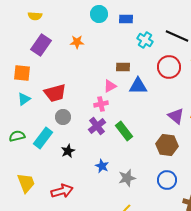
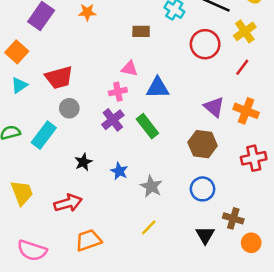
brown rectangle: (123, 67) -> (141, 31), moved
orange square: (22, 73) -> (17, 52), turned 36
pink triangle: (110, 86) -> (129, 69), turned 40
blue triangle: (138, 86) -> (158, 88), moved
black star: (68, 151) -> (83, 162), moved
gray star: (127, 178) -> (151, 186), turned -30

